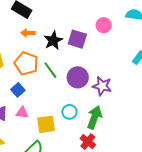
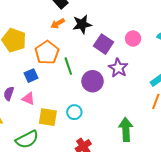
orange arrow: (28, 33) -> (58, 24), turned -48
black star: (53, 40) -> (82, 24), moved
purple star: (102, 86) -> (118, 68), moved
green arrow: (95, 117) -> (126, 129), moved, turned -40

